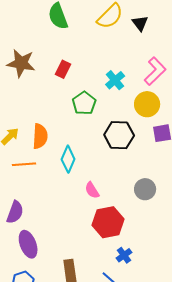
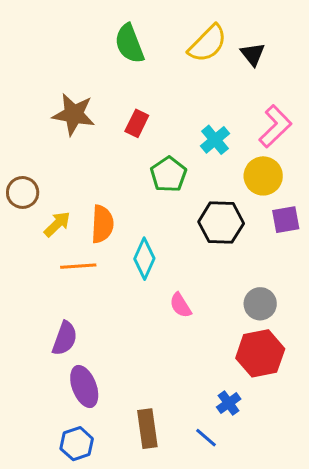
red hexagon: (108, 222) -> (260, 353), moved

